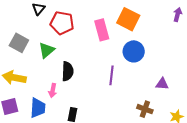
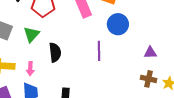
pink arrow: (53, 91) -> (30, 69), moved
brown cross: (145, 109) -> (149, 79), moved

